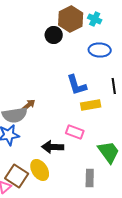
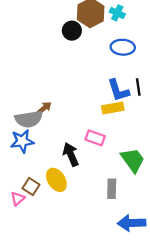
blue L-shape: (77, 85) -> (118, 90), moved
black arrow: (53, 147) -> (71, 154), turned 65
brown square: (17, 176) -> (31, 187), size x0.7

